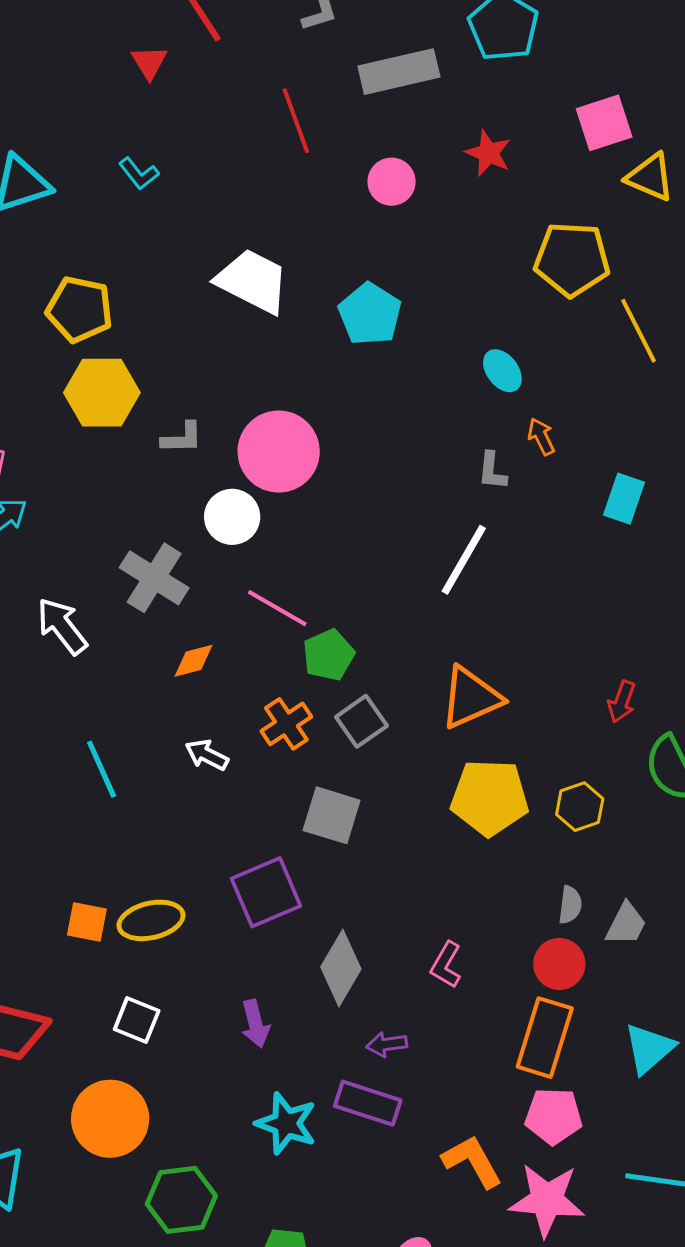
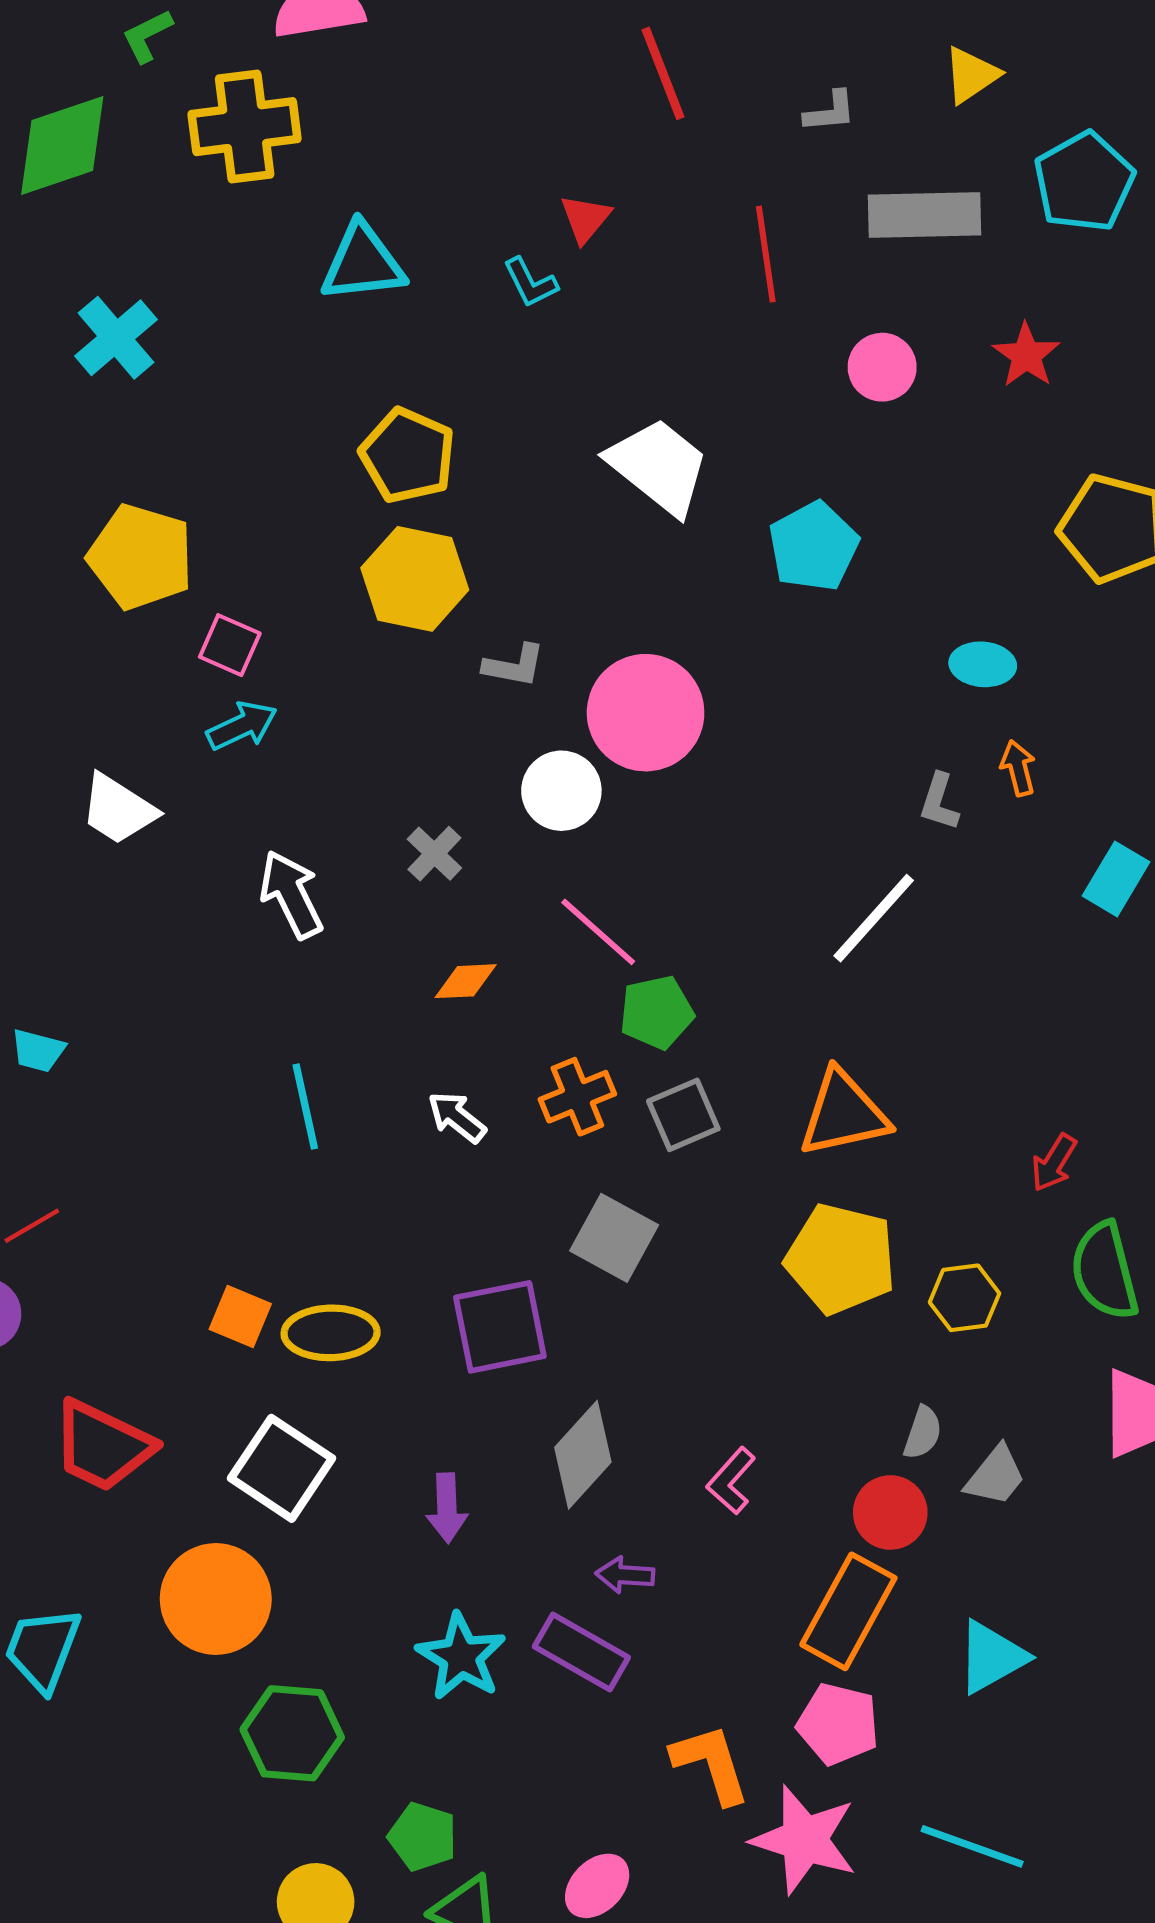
red triangle: (149, 62) -> (585, 218), moved
cyan ellipse: (502, 371) -> (983, 664), turned -60
gray cross: (154, 578) -> (434, 854), size x0.6
white square: (137, 1020) -> (281, 1468), size x1.5

